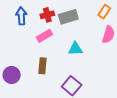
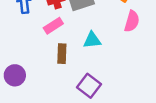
brown rectangle: (43, 66) -> (62, 54), moved

